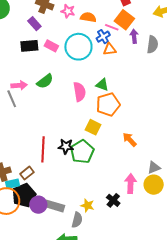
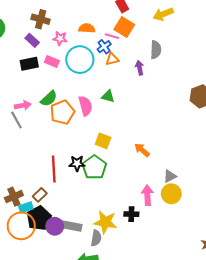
pink star: (68, 11) -> (60, 38), moved
purple arrow: (134, 36) -> (140, 68), moved
orange pentagon: (108, 104) -> (62, 112), moved
black cross: (113, 200) -> (131, 214), turned -32
yellow star: (87, 205) -> (105, 222), size x1.6

